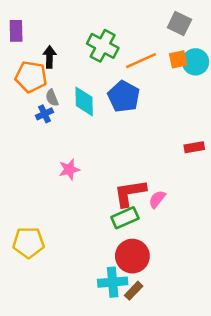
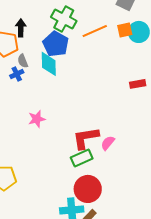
blue pentagon: (124, 96) -> (56, 44), moved
red rectangle: (194, 147) -> (138, 84), moved

